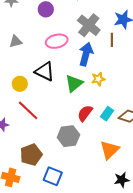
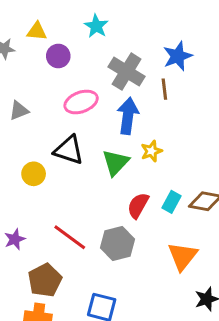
red line: (28, 110) -> (70, 237), moved
brown pentagon: (31, 155) -> (45, 280), moved

